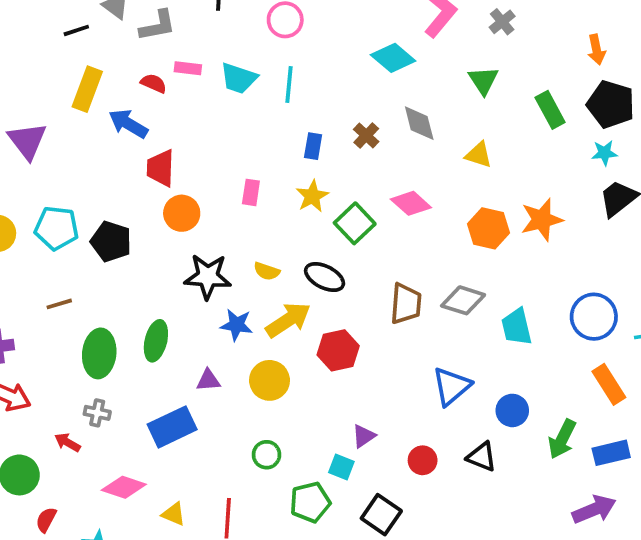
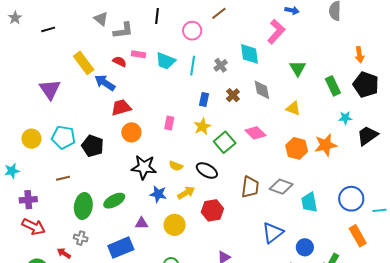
gray cross: (502, 22) -> (221, 65), moved
black line: (76, 30) -> (48, 29), moved
cyan diamond: (393, 58) -> (249, 54), turned 40
yellow rectangle: (87, 89) -> (84, 63), turned -60
cyan star: (604, 153) -> (345, 118), moved
red trapezoid: (161, 168) -> (121, 108), turned 70
yellow arrow: (288, 320) -> (186, 193), size x0.7
green ellipse: (156, 341) -> (114, 201), turned 45

